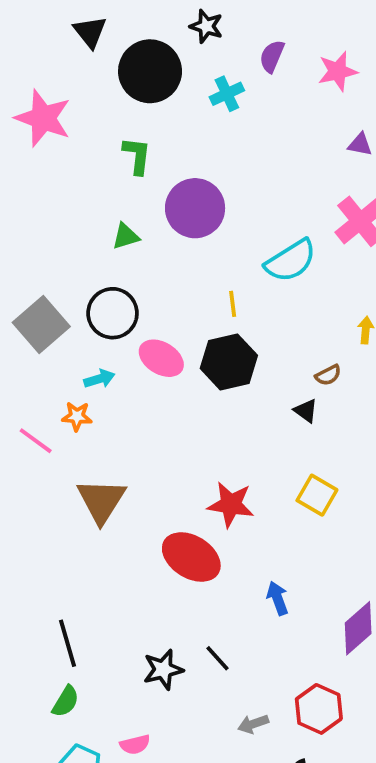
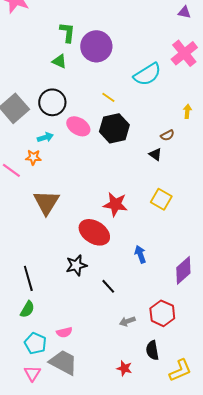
green L-shape: (137, 156) -> (67, 32), moved
green triangle: (126, 236) -> (59, 61), turned 42
yellow line: (233, 304) -> (108, 97), moved, turned -48
black star: (163, 670) -> (76, 265), moved

